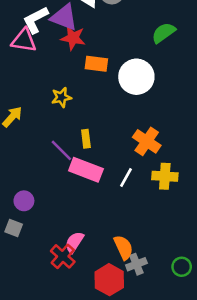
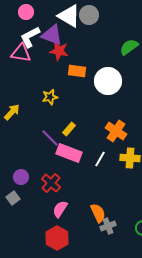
yellow rectangle: (86, 139) -> (69, 129), turned 48
gray square: (14, 228) -> (13, 198), turned 32
red cross: (63, 256) -> (51, 183), moved
red hexagon: (109, 280) -> (57, 238), moved

